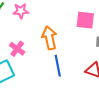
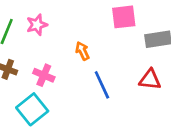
orange arrow: (49, 38) -> (82, 51), size x0.6

